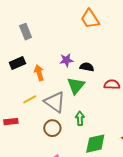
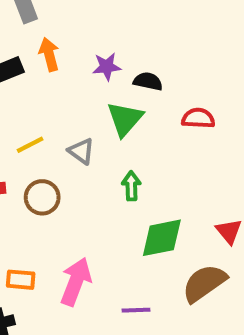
orange arrow: (39, 73) -> (49, 54), moved
gray triangle: (55, 102) -> (81, 151), size x0.6
brown circle: (52, 128) -> (42, 197), moved

